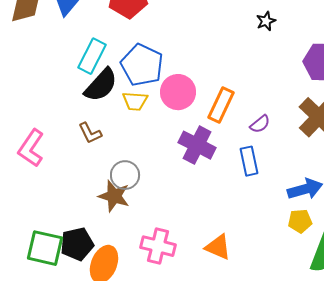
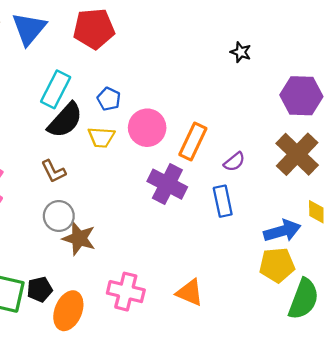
black star: (266, 21) -> (241, 52), turned -30
blue pentagon: (142, 65) -> (109, 99), size x0.5
gray circle: (125, 175) -> (59, 216), moved
yellow pentagon: (300, 221) -> (277, 265), size x1.4
black pentagon: (77, 244) -> (40, 289), size x0.7

